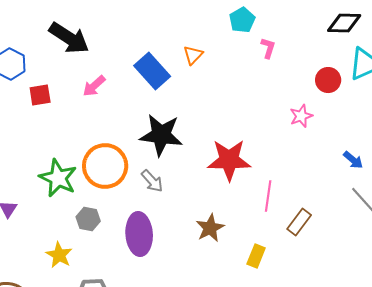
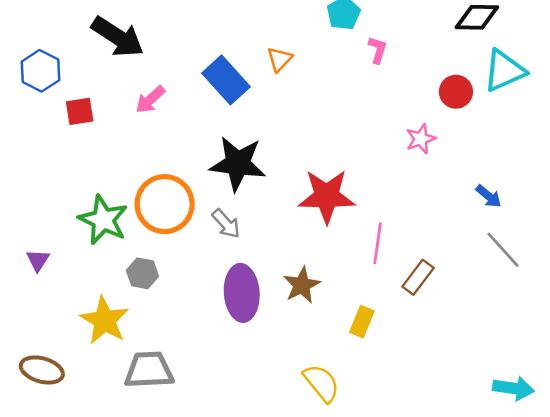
purple ellipse: (139, 234) -> (242, 293), moved
yellow star: (59, 255) -> (105, 320), size x1.4

